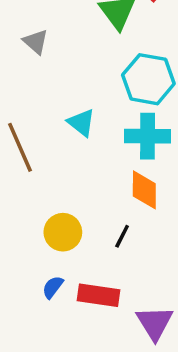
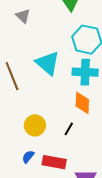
cyan triangle: (81, 123) -> (48, 63), size x1.5

